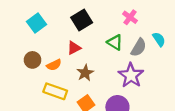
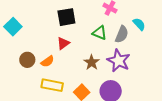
black square: (82, 20) -> (66, 17), turned 30
cyan square: (37, 23) -> (13, 27), moved
brown star: (85, 73) -> (92, 62), moved

